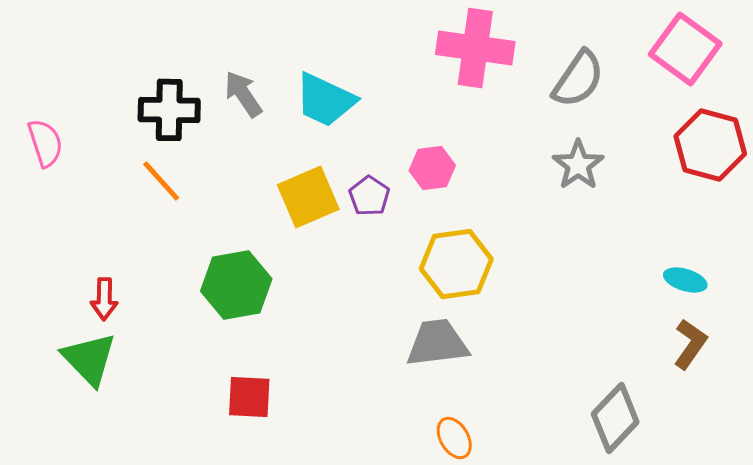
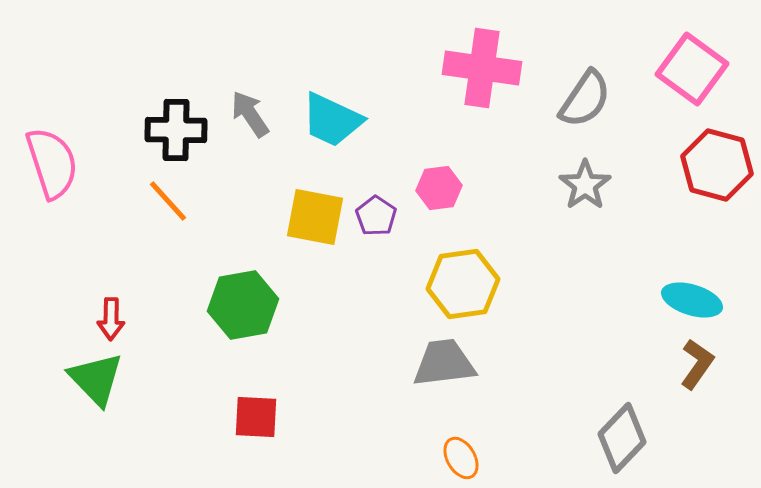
pink semicircle: (45, 143) -> (52, 163), size x1.5
yellow square: (308, 197) -> (315, 217), turned 34
cyan ellipse: (685, 280) -> (692, 300), size x1.4

